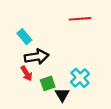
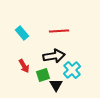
red line: (80, 19) -> (59, 31), moved
black arrow: (37, 57) -> (54, 56), moved

